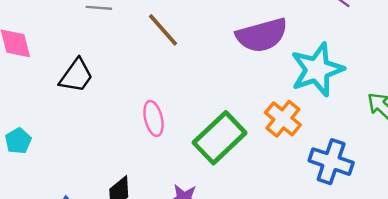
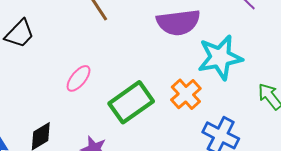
pink ellipse: (153, 118) -> (79, 78), turned 44

